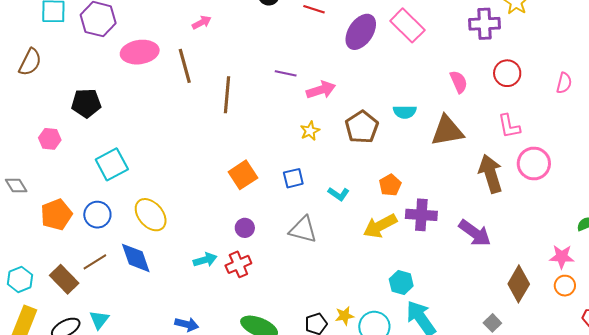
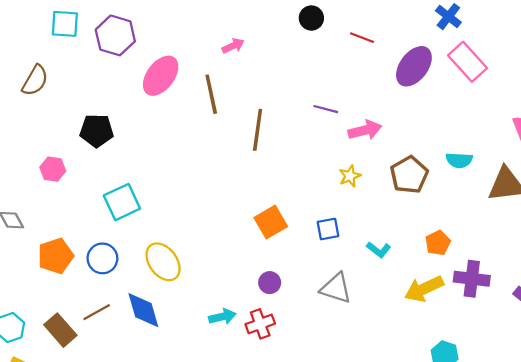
pink ellipse: (140, 52) -> (161, 76), turned -48

